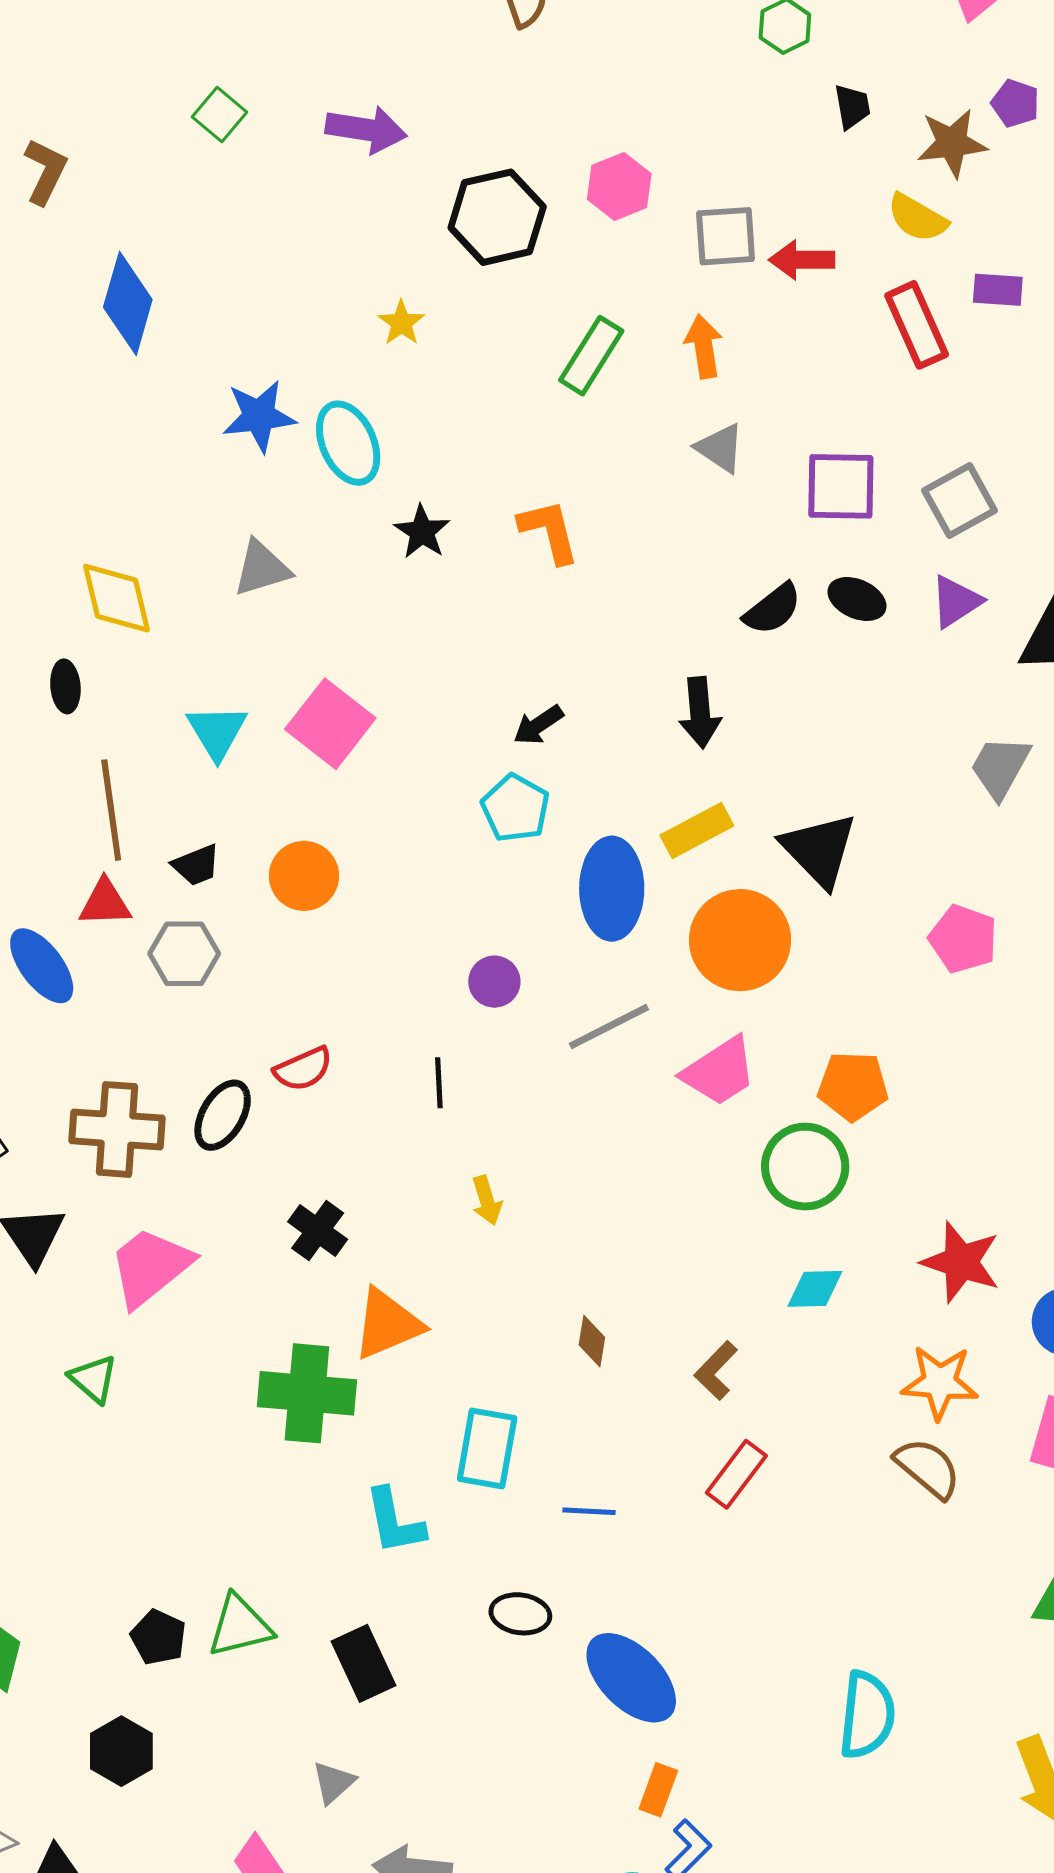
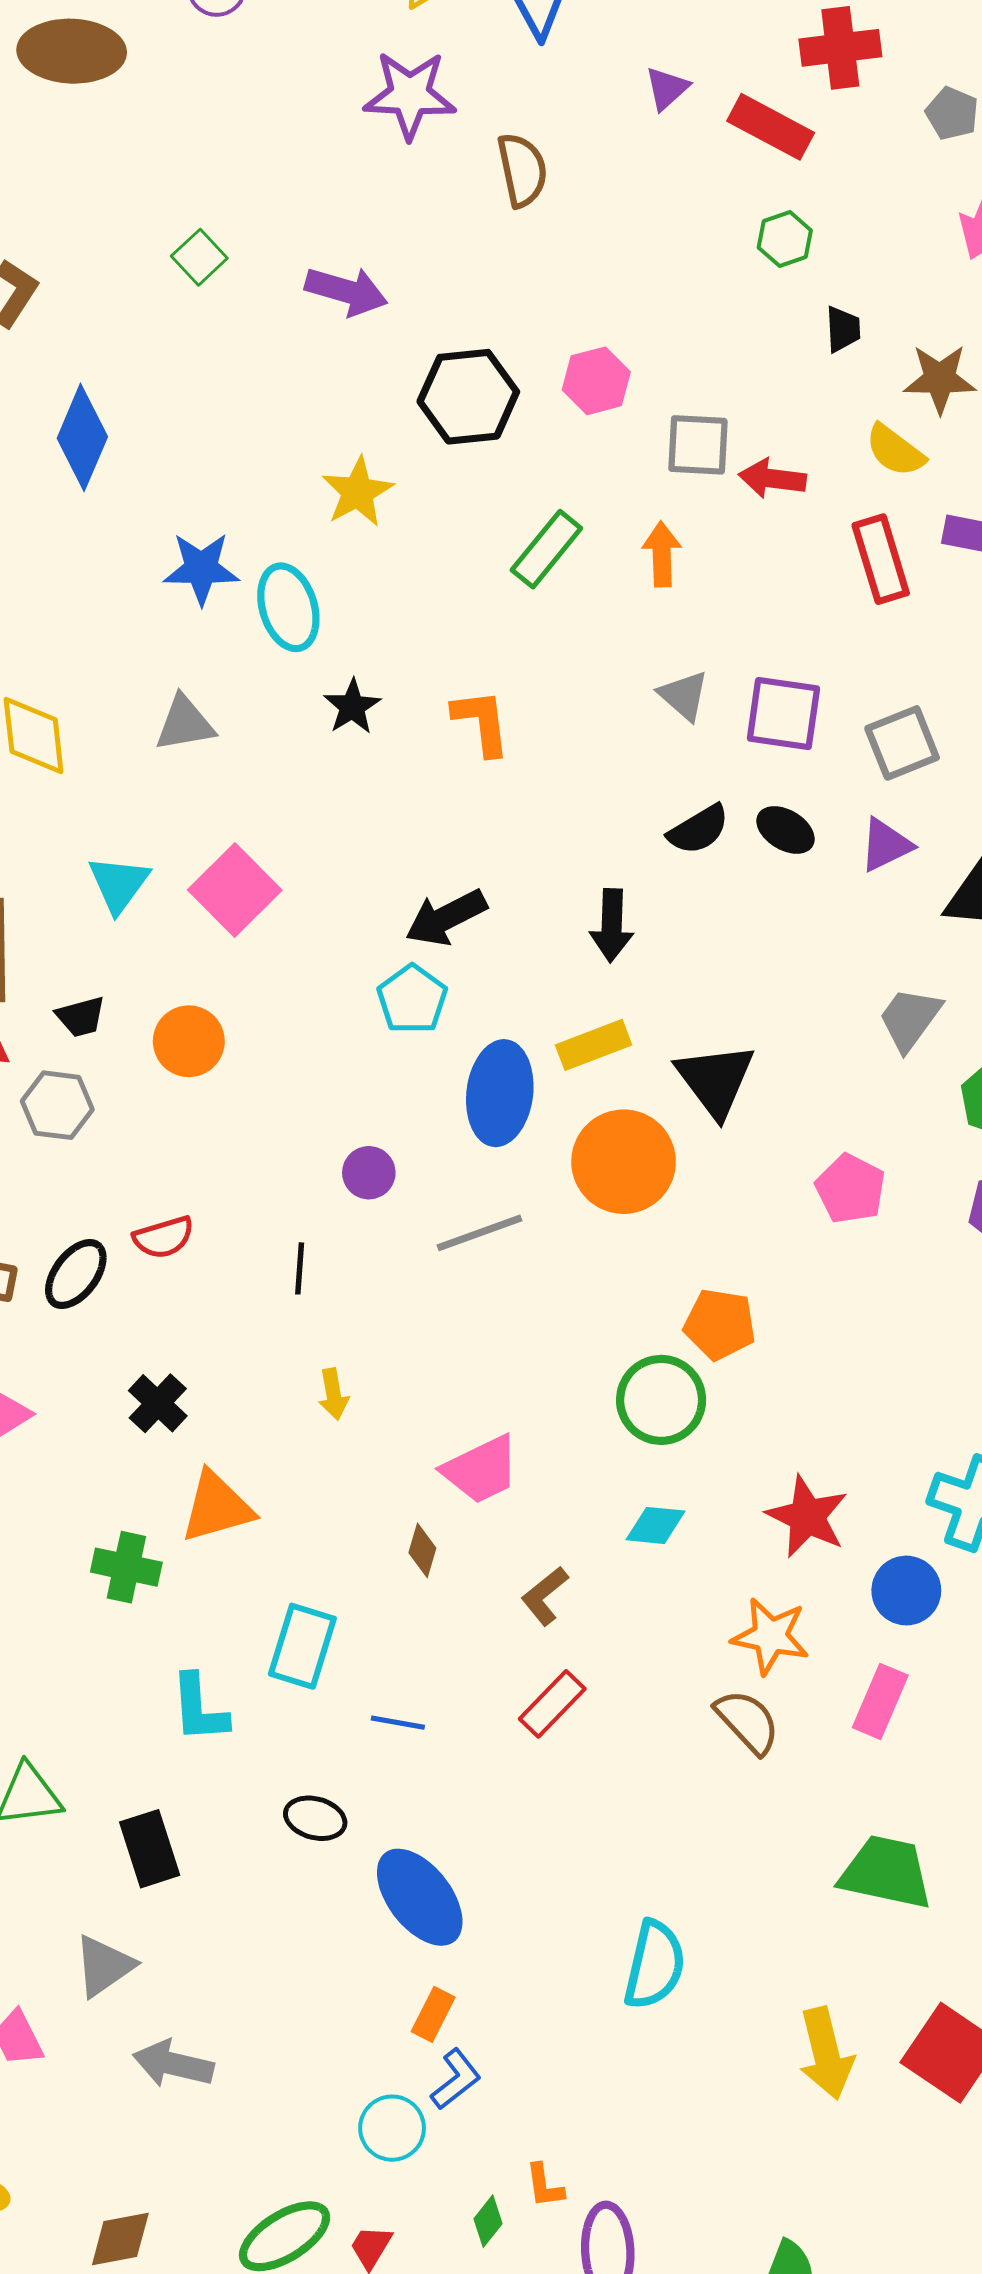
yellow star: (401, 323) -> (358, 492), size x1.5
gray triangle: (720, 448) -> (684, 695), moved
black arrow: (538, 725) -> (446, 918), size x1.5
pink trapezoid: (719, 1071) -> (481, 1470), moved
green cross: (307, 1393) -> (126, 1567), size x0.7
gray triangle: (333, 1782) -> (104, 1966), size x1.4

